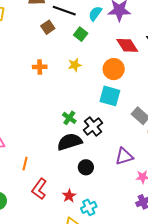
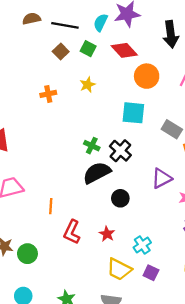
brown square: (48, 27) -> (61, 51), moved
red diamond: (127, 45) -> (124, 50), moved
orange circle: (114, 69) -> (147, 76), moved
cyan cross: (89, 207) -> (142, 245), moved

